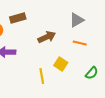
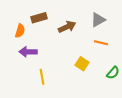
brown arrow: (47, 37) -> (67, 27), moved
yellow line: (42, 76) -> (42, 77), moved

